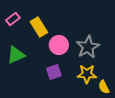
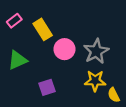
purple square: (54, 72) -> (47, 87), moved

